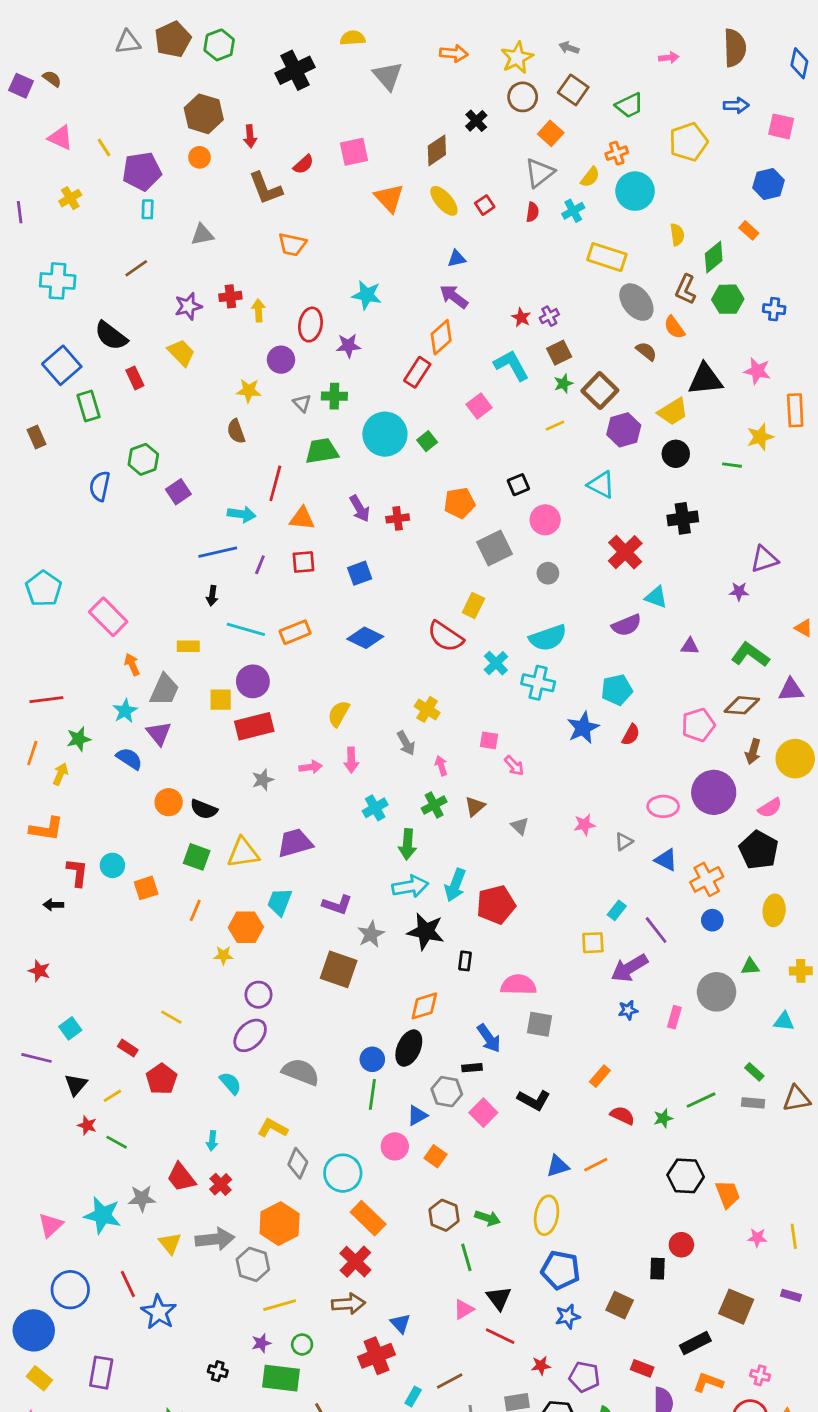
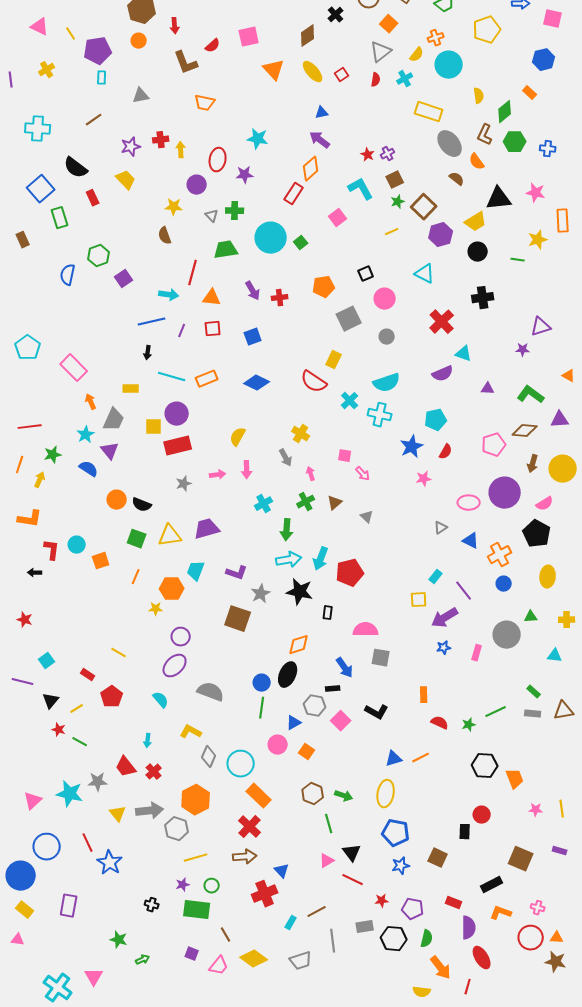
pink star: (584, 825) -> (424, 479), moved
orange rectangle: (600, 1076) -> (424, 695), turned -42

